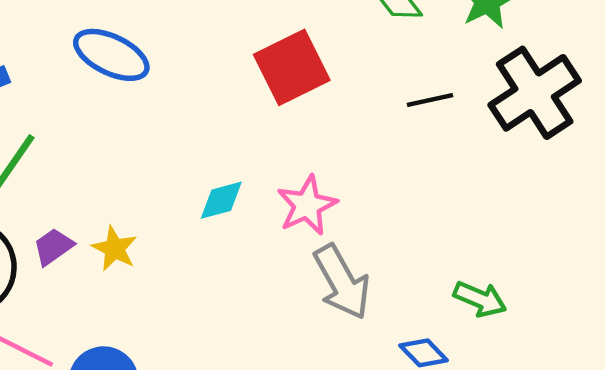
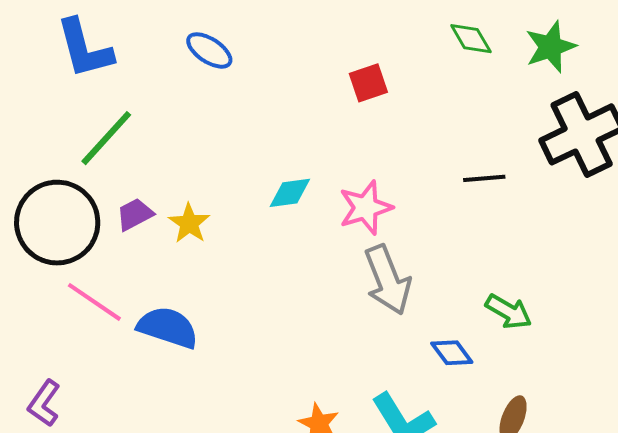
blue ellipse: (111, 55) -> (209, 50), size x0.7
red square: (292, 67) -> (368, 83), size x0.6
black line: (430, 100) -> (484, 178), moved

